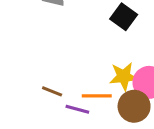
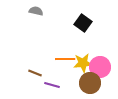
orange line: (97, 96) -> (65, 59), moved

